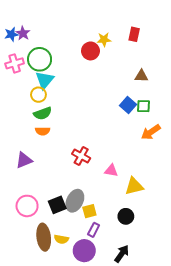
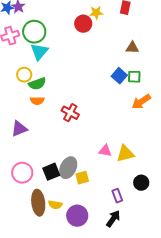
yellow circle: (38, 95) -> (24, 75), moved
red cross: (81, 156) -> (70, 113), moved
pink triangle: (111, 171) -> (105, 151), moved
black circle: (126, 216) -> (141, 183), moved
purple rectangle: (94, 230) -> (117, 196), moved, turned -48

